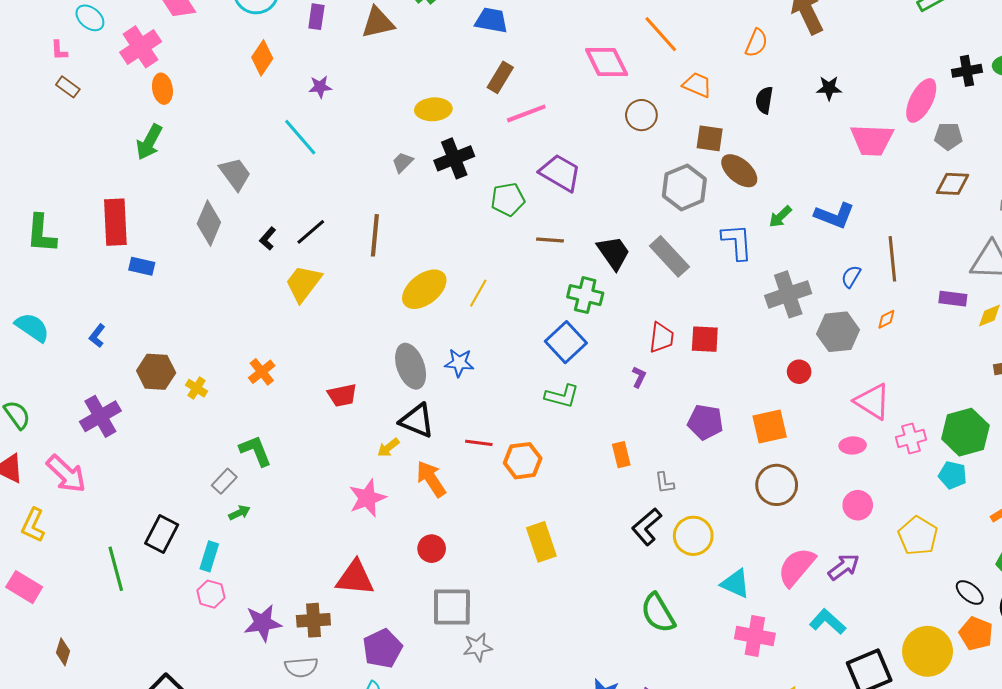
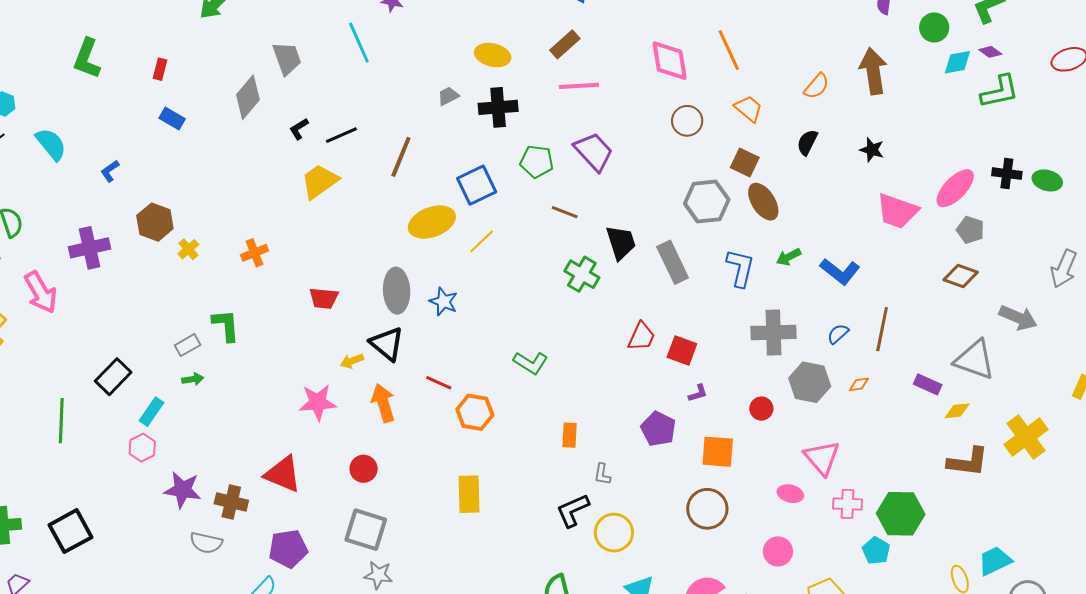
red rectangle: (115, 222) -> (160, 69), size x0.5
blue square: (566, 342) -> (477, 185), moved
purple L-shape: (639, 377) -> (698, 393), moved, turned 30
green line: (116, 569) -> (61, 421), moved

